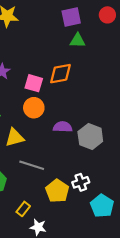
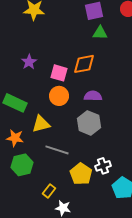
purple semicircle: (63, 127) -> (93, 96), moved
gray hexagon: (90, 136) -> (89, 123), moved

